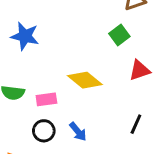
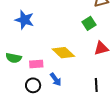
black line: (136, 124) -> (96, 85), turned -32
blue arrow: (78, 132) -> (56, 79), moved

